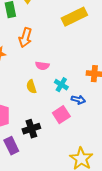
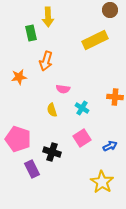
blue arrow: (78, 100) -> (110, 146), moved, turned -40
black cross: (31, 129) -> (52, 152), turned 36

